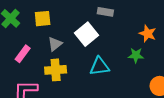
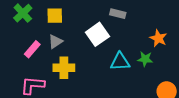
gray triangle: (55, 44) -> (55, 42), moved
cyan triangle: (99, 66) -> (120, 62), moved

